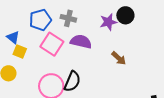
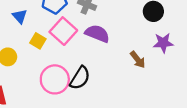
purple star: (108, 22) -> (163, 43), moved
yellow square: (20, 51) -> (38, 41), moved

